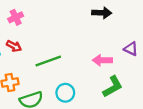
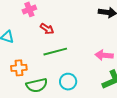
red arrow: (14, 46) -> (47, 29), moved

